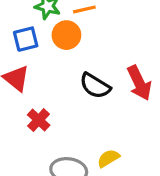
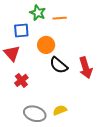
orange circle: (66, 35) -> (46, 45), moved

